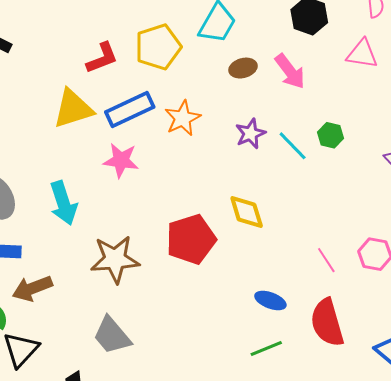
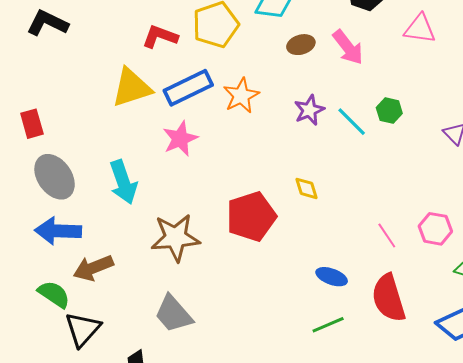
red L-shape: (102, 58) -> (160, 37), turned -138
pink star: (121, 160) -> (180, 139), turned -30
yellow diamond: (247, 212) -> (306, 188), size x0.7

